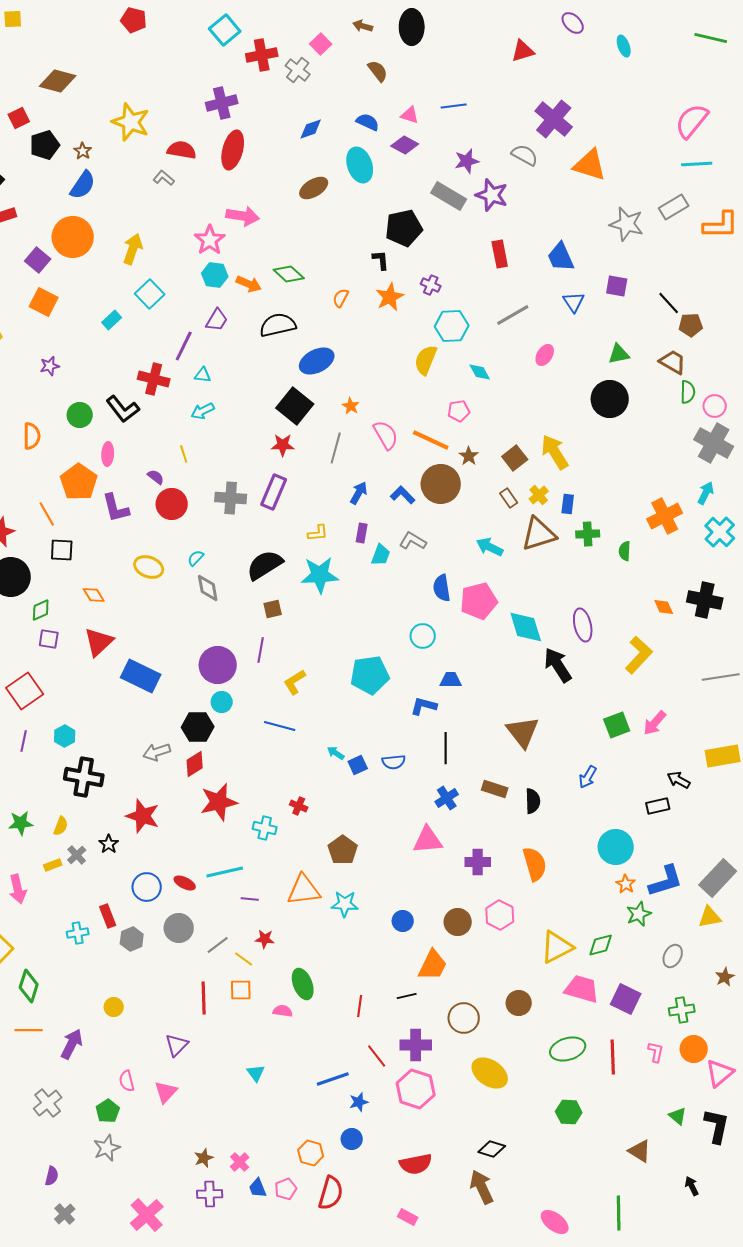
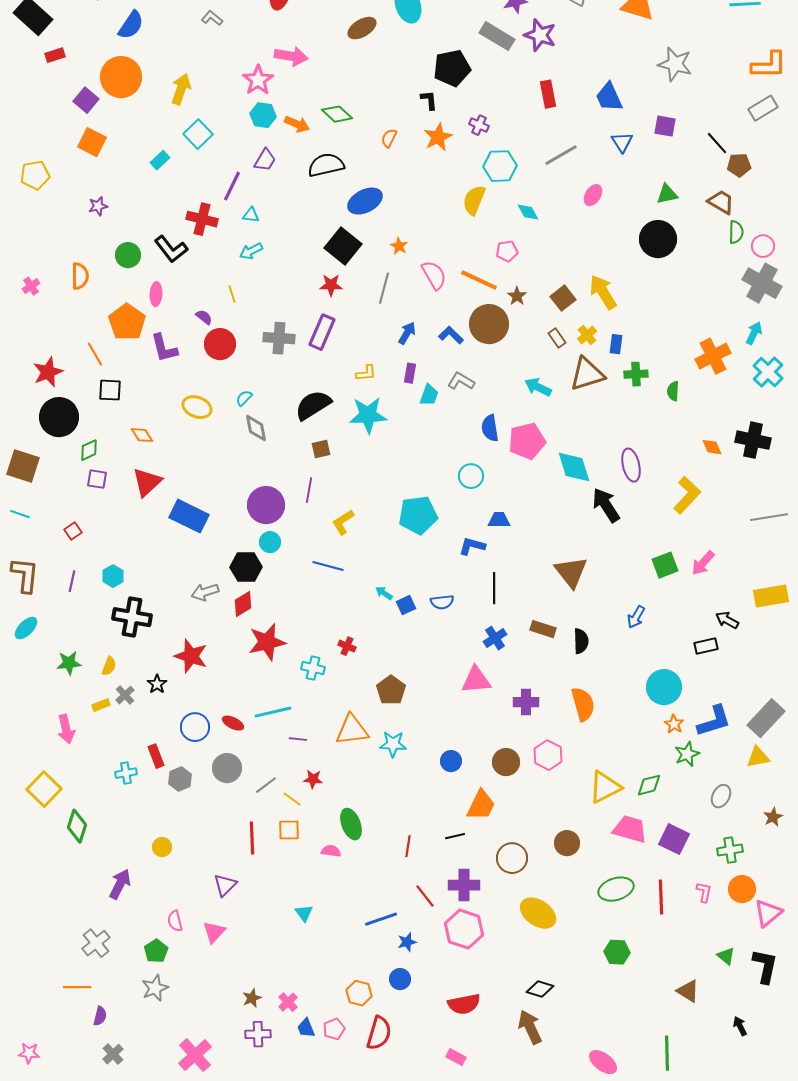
gray rectangle: (674, 207) -> (763, 108), moved
red square: (25, 691) -> (73, 531), size x0.5
orange line: (29, 1030) -> (77, 987), moved

